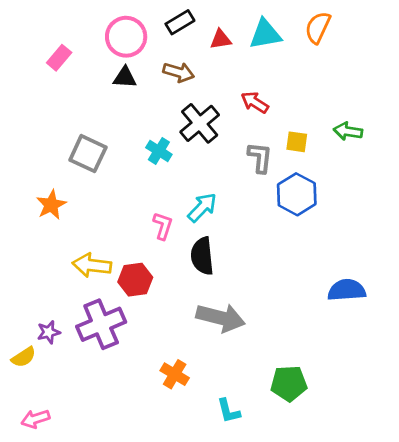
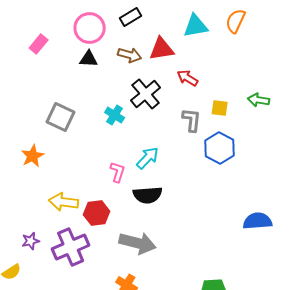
red triangle: (221, 39) -> (162, 49), moved, size x1.5
black semicircle: (202, 256) -> (148, 195), turned -88
gray arrow: (221, 318) -> (138, 243), moved
purple star: (49, 332) -> (31, 241), moved

